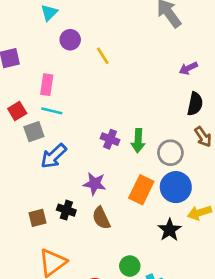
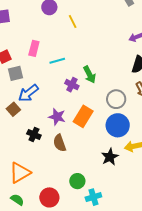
pink rectangle: (47, 85) -> (34, 48), moved
cyan line: (52, 111) -> (57, 61), moved, turned -35
green arrow: (138, 141) -> (90, 75), moved, turned -36
orange rectangle: (141, 190) -> (83, 116), moved
brown square: (37, 218) -> (13, 109), moved, turned -32

